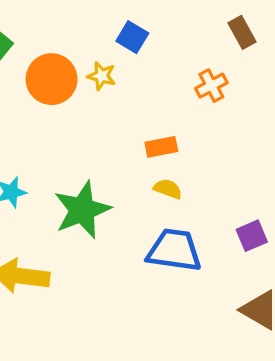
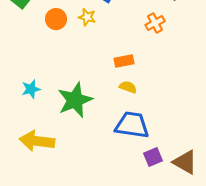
orange circle: (52, 79) -> (56, 19), size x0.7
purple square: (252, 236) -> (153, 157), moved

